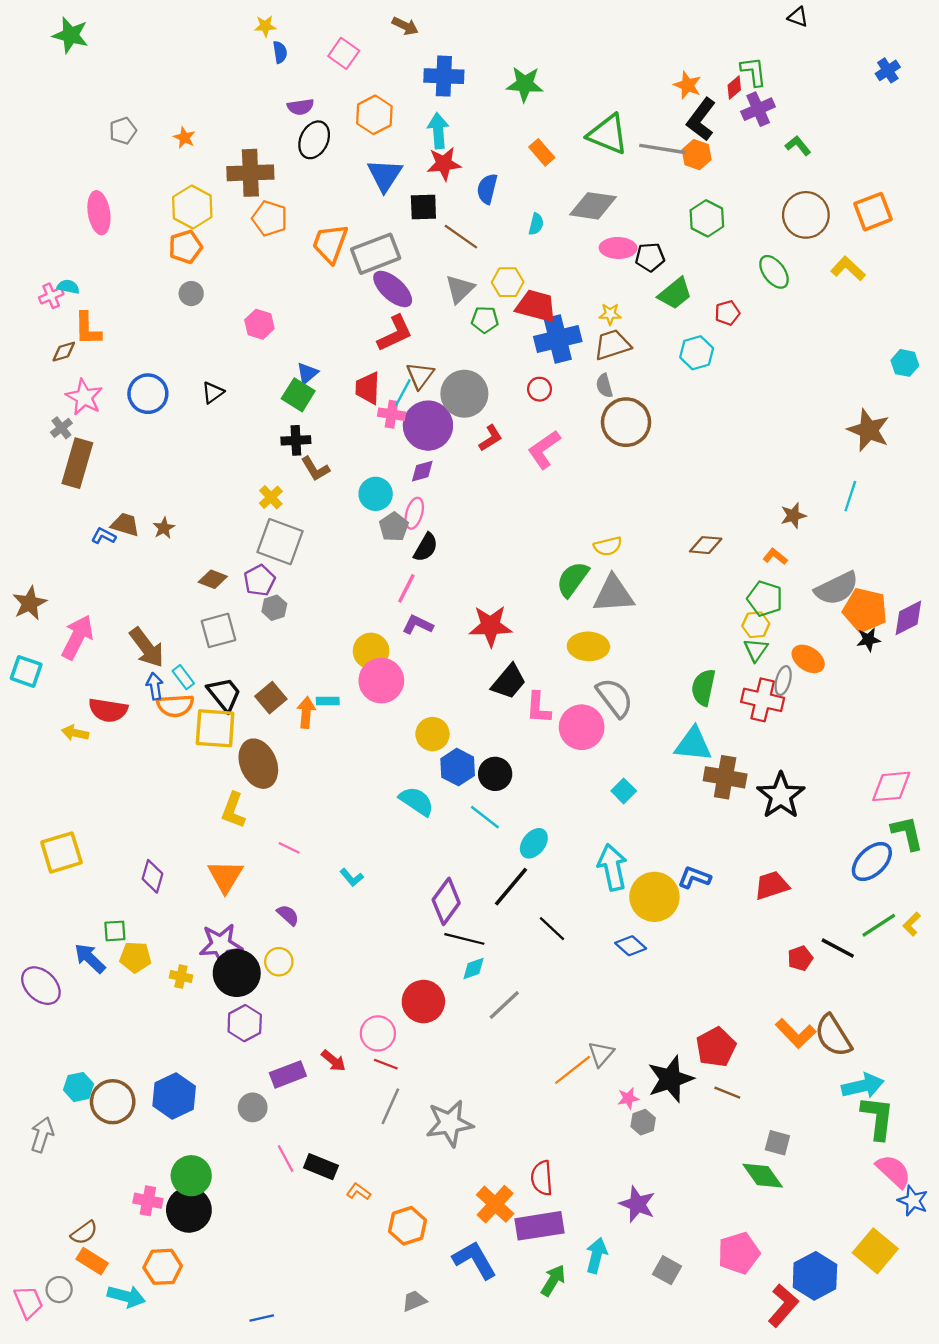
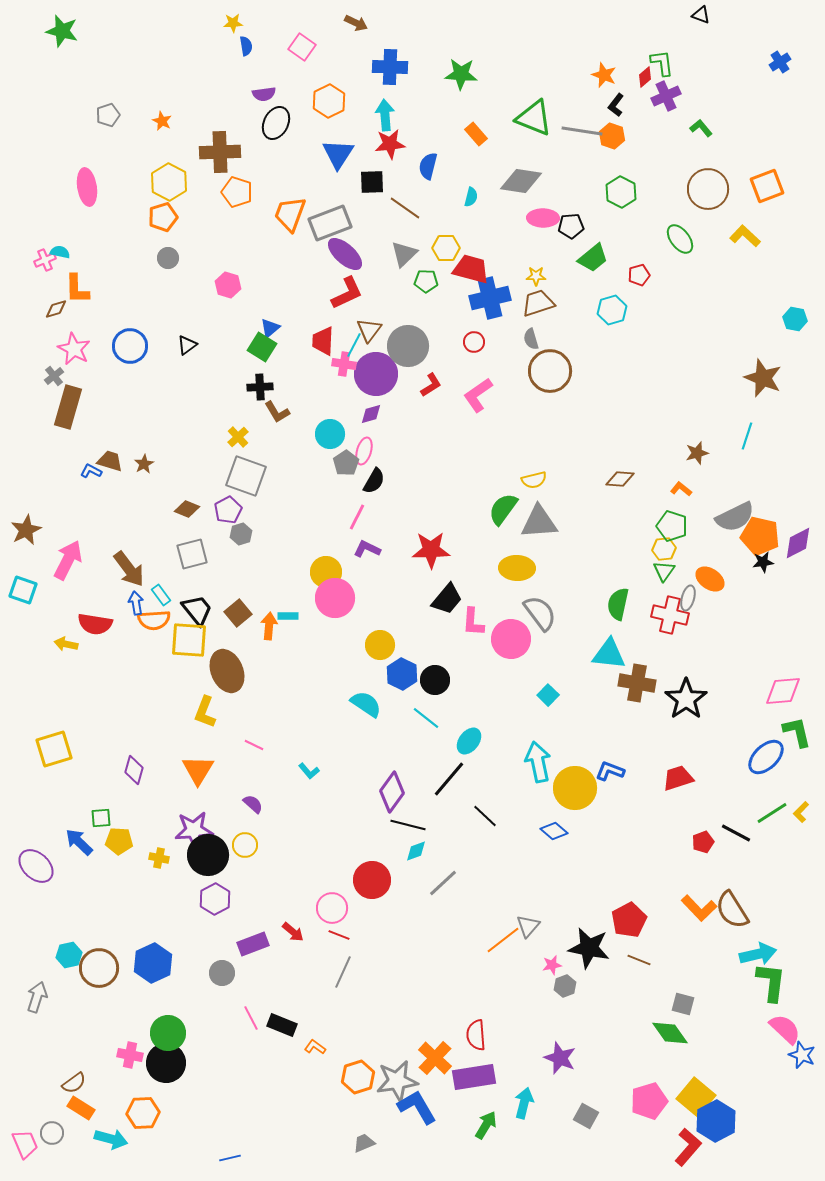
black L-shape: (701, 119) -> (616, 105), size x0.6
black star: (670, 1079) -> (589, 948), turned 30
gray star: (450, 1123) -> (397, 1081), moved
yellow square: (875, 1251) -> (696, 1097), moved

